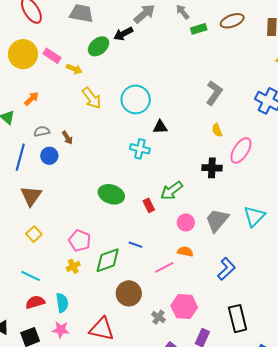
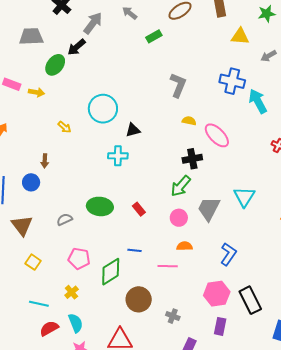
green rectangle: (199, 29) -> (154, 36), moved
yellow arrow: (92, 98) -> (64, 127), moved, size x0.6
yellow semicircle: (217, 130) -> (189, 121), turned 136
gray semicircle: (42, 131) -> (65, 219), moved
brown arrow: (67, 138) -> (45, 161), turned 48
pink ellipse: (241, 150) -> (217, 135), turned -64
green arrow: (172, 191) -> (181, 186), moved
yellow cross: (73, 266) -> (72, 292), moved
pink line: (164, 267) -> (168, 266), turned 42
pink hexagon: (184, 307) -> (217, 294), moved

